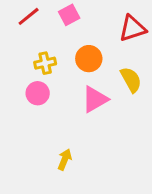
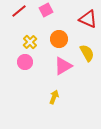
red triangle: (132, 29) -> (88, 19), turned 42
yellow cross: (45, 63) -> (30, 42), turned -32
yellow arrow: (65, 159) -> (54, 97), moved

